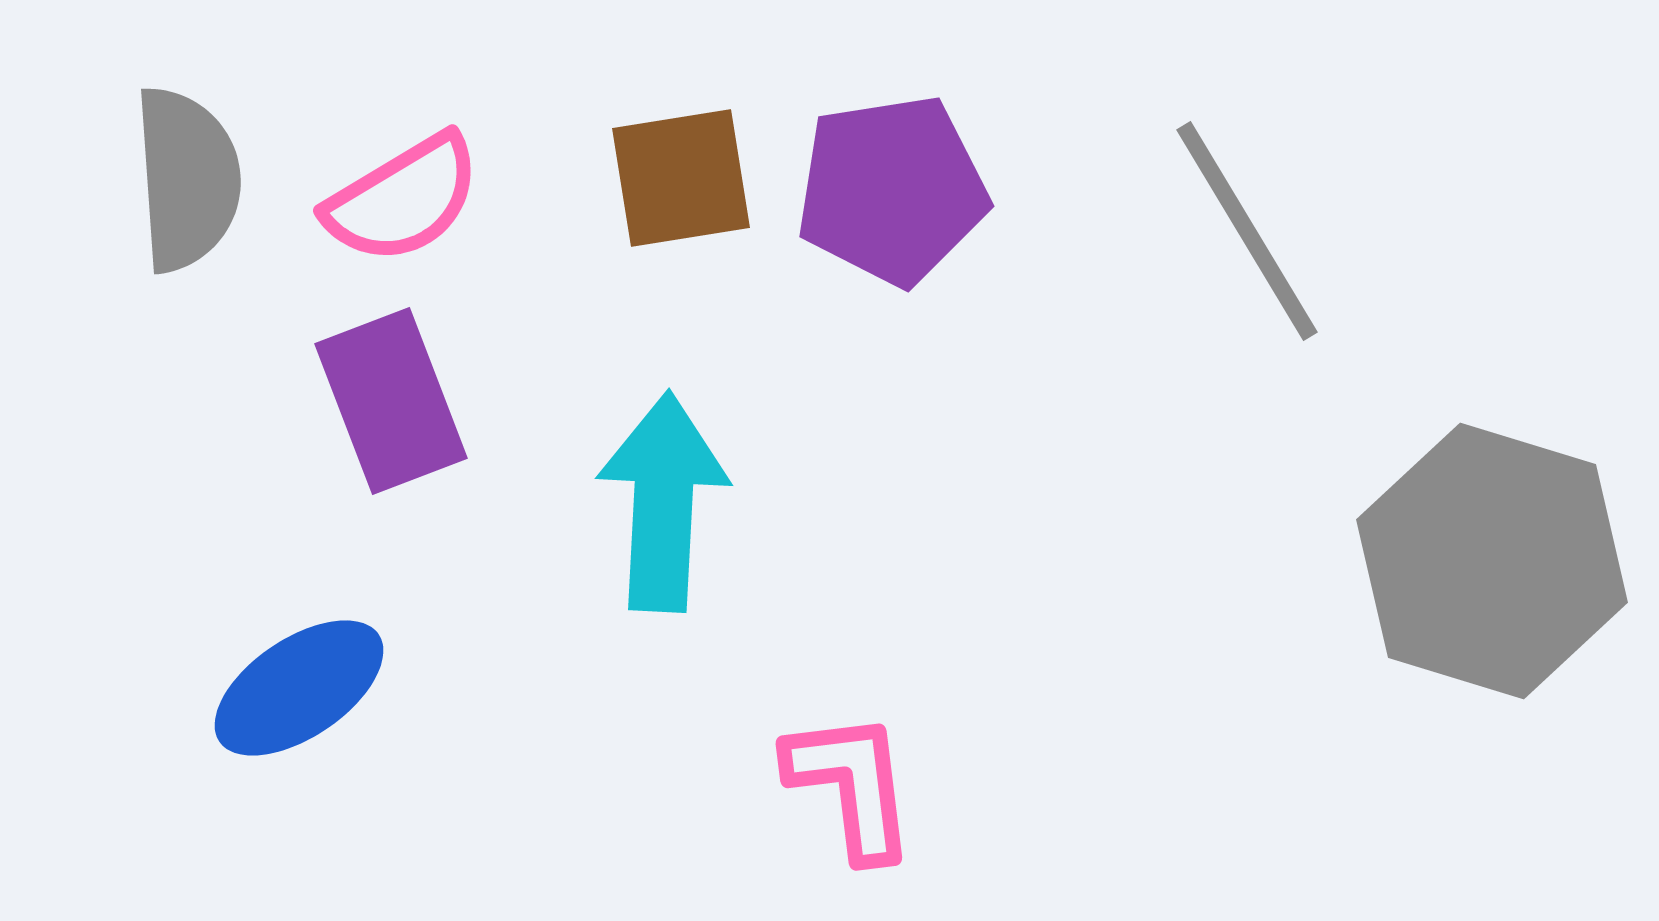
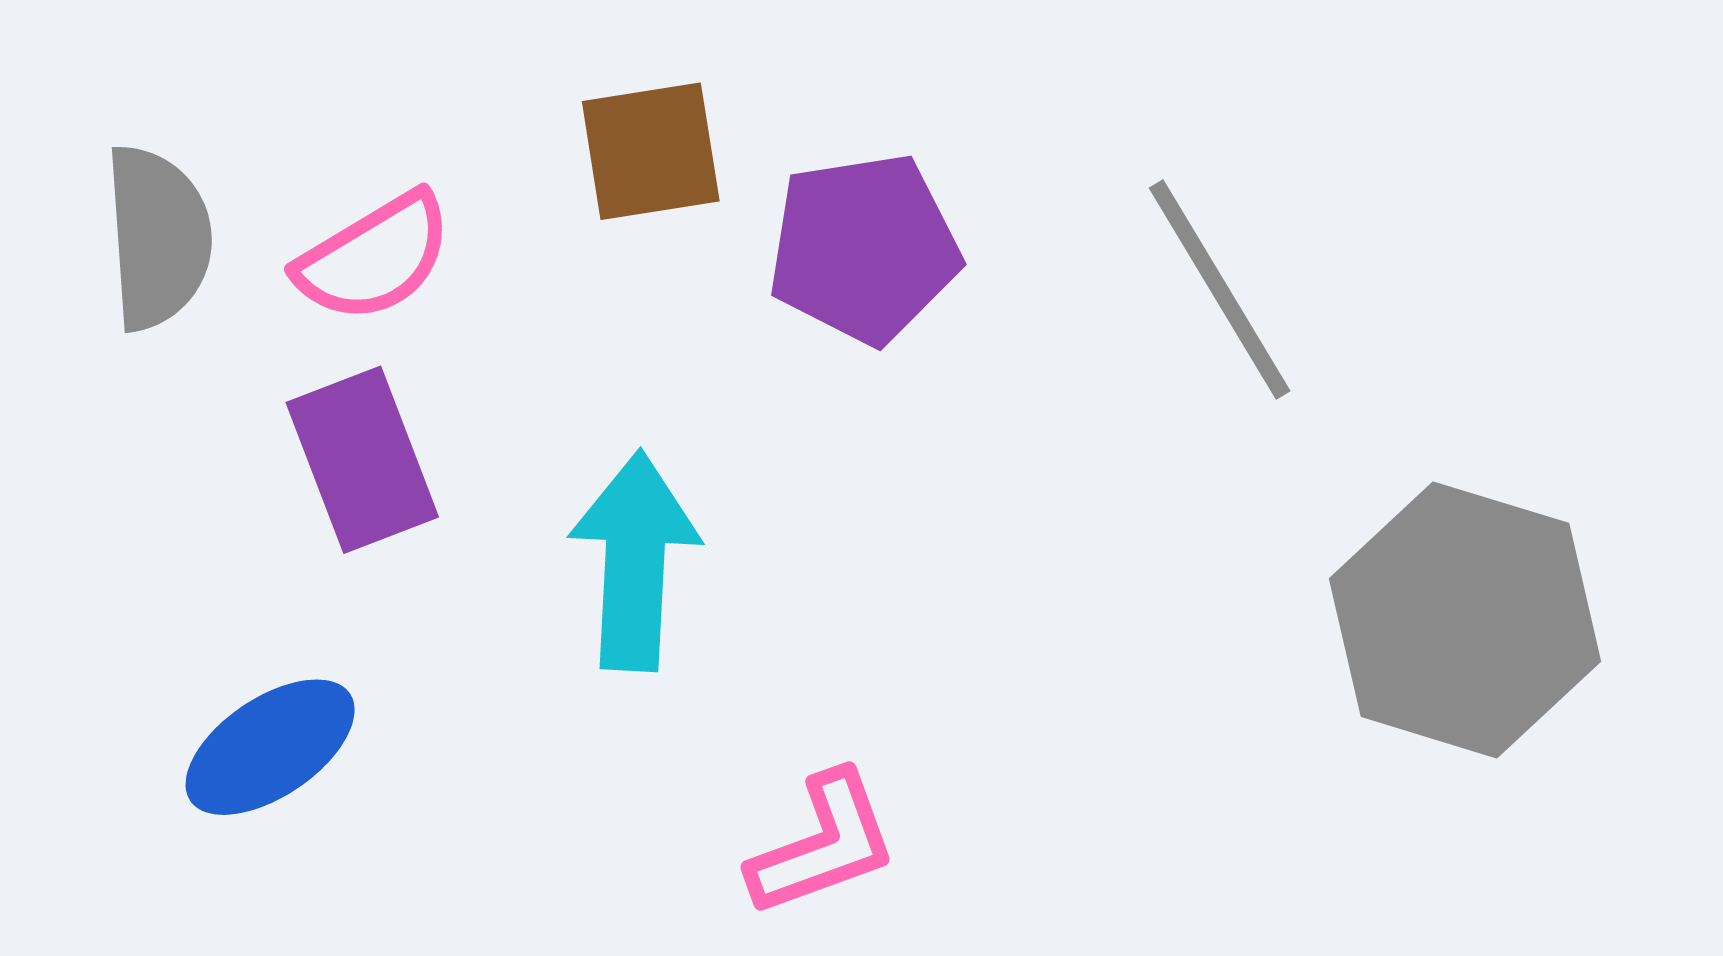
brown square: (681, 178) -> (651, 151), moved
pink L-shape: (851, 785) -> (823, 844), turned 77

